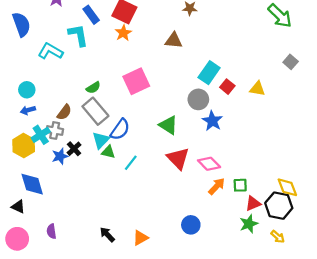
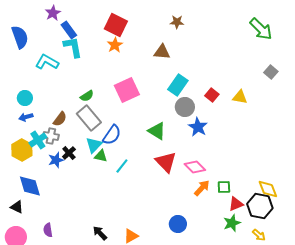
blue rectangle: (91, 15) -> (69, 30), moved
cyan rectangle: (209, 73) -> (178, 85), moved

